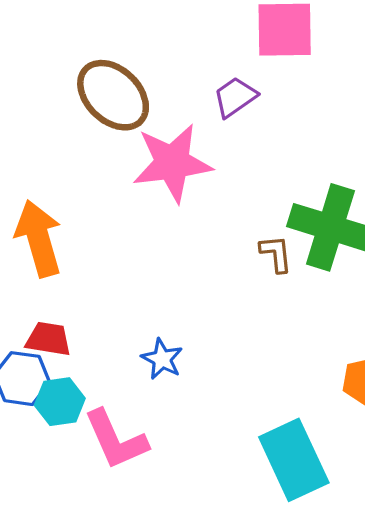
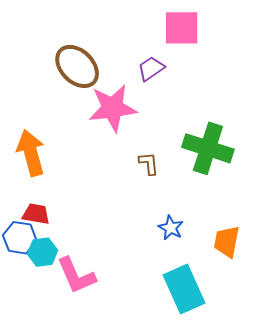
brown L-shape: (276, 254) -> (149, 163), moved
blue star: (162, 359) -> (171, 228), moved

